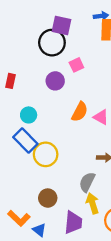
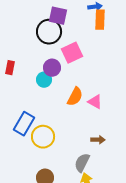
pink square: (76, 65) -> (72, 53), size x1.5
cyan circle: (29, 115) -> (44, 80), moved
blue rectangle: (25, 141) -> (24, 124), turned 75

